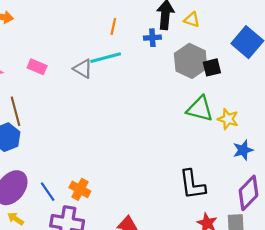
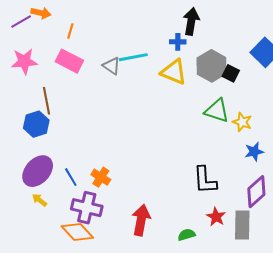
yellow triangle: (192, 20) -> (174, 72), moved, size x1.8
orange line: (113, 26) -> (70, 31), moved
pink rectangle: (37, 67) -> (69, 61), size x1.5
black square: (212, 67) -> (231, 73), turned 36

